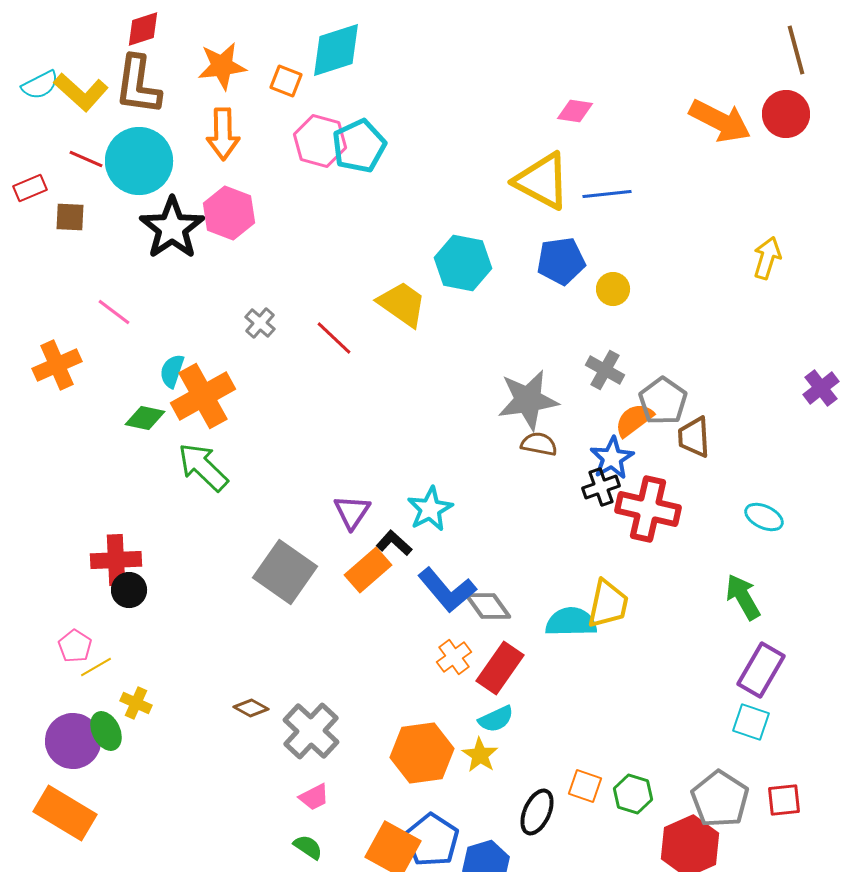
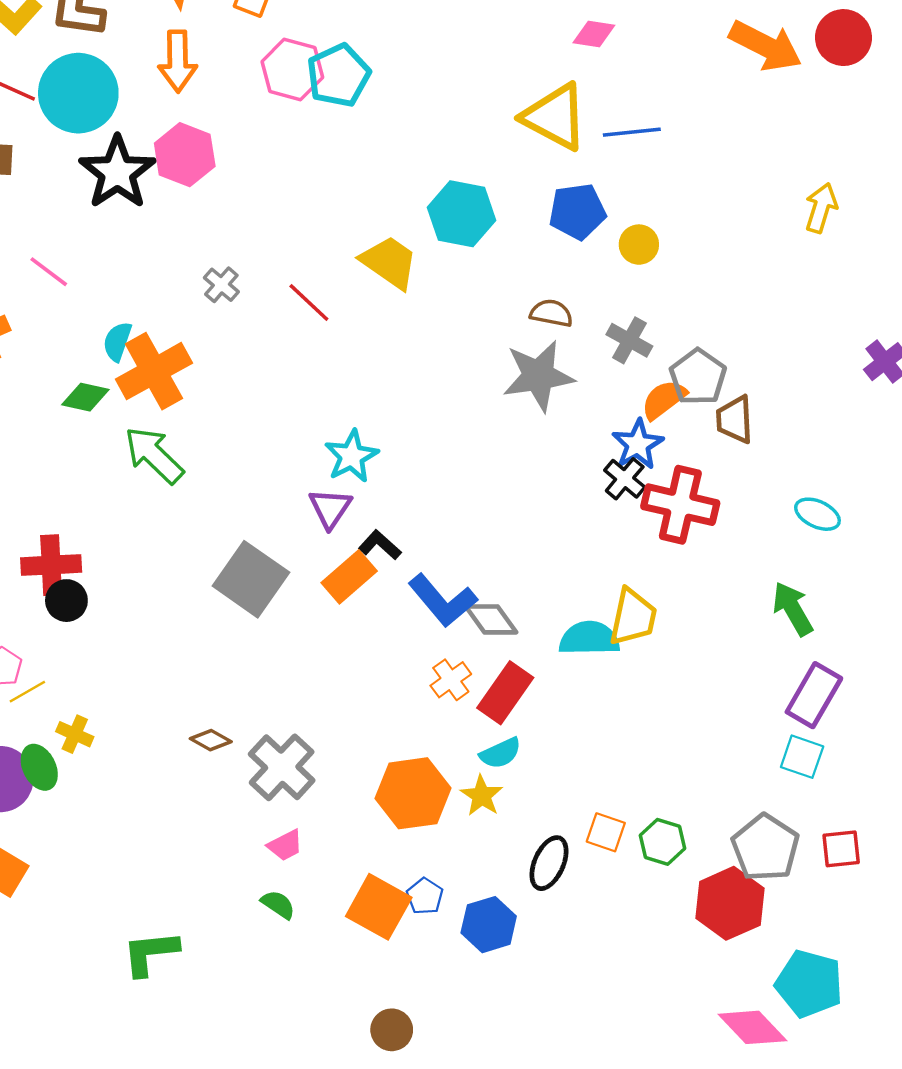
brown semicircle: (539, 444) -> (551, 313), moved
black cross: (601, 487) -> (625, 479), turned -30
cyan star: (430, 509) -> (351, 456), moved
blue pentagon: (432, 840) -> (425, 896), size x0.6

